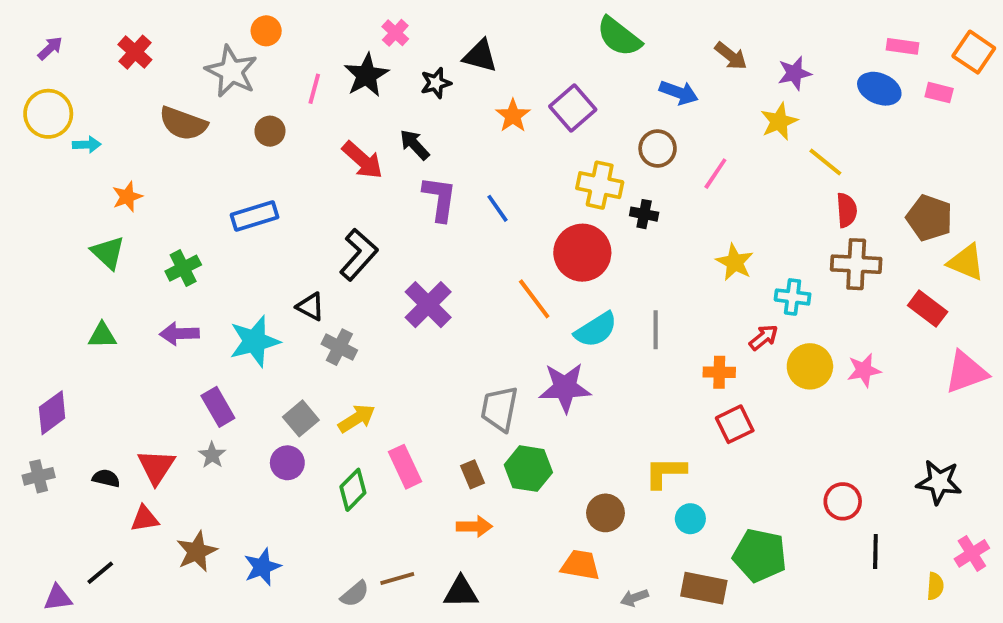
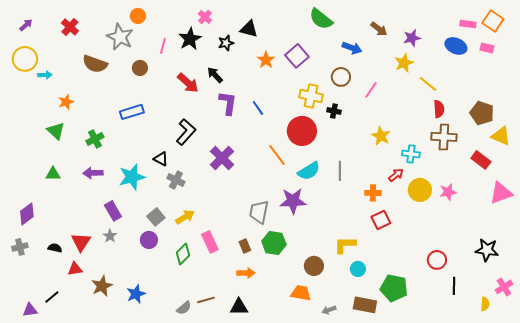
orange square: (974, 52) -> (493, 21), moved

